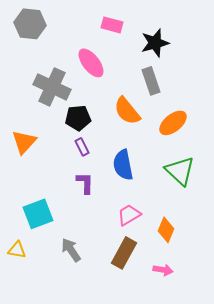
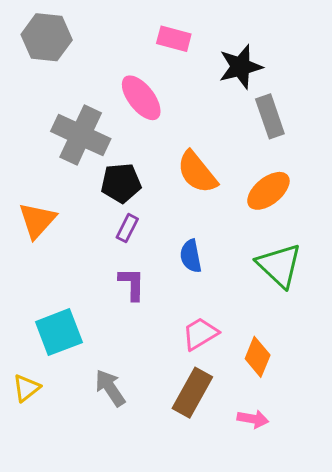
gray rectangle: (151, 81) -> (270, 116), moved
purple rectangle: (82, 147) -> (127, 228), turned 54
blue semicircle: (123, 165) -> (191, 256), size x0.7
yellow triangle: (17, 250) -> (26, 388), turned -48

